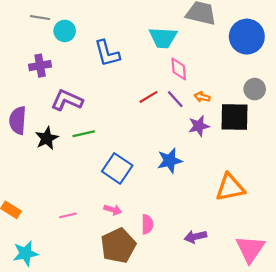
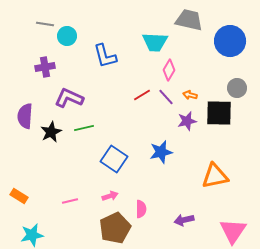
pink diamond: (179, 69) -> (169, 70), turned 35
pink arrow: (113, 210) -> (110, 196), turned -35

